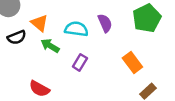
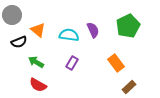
green arrow: (50, 46) -> (36, 62), moved

